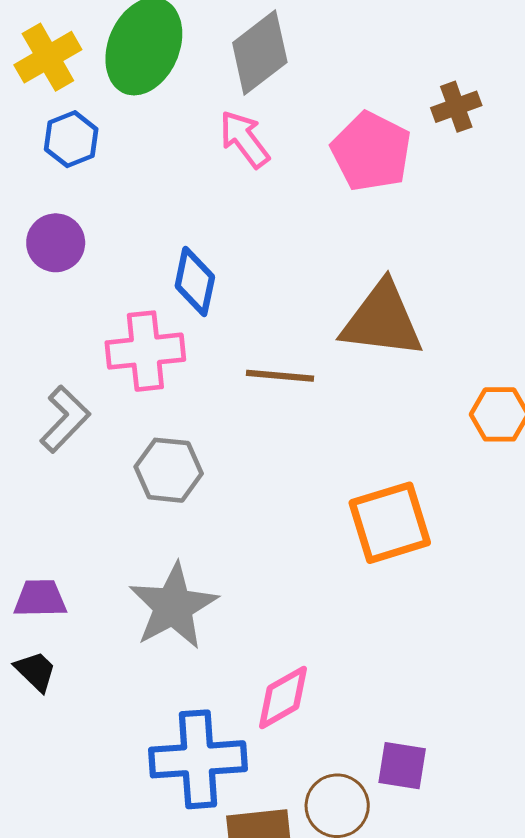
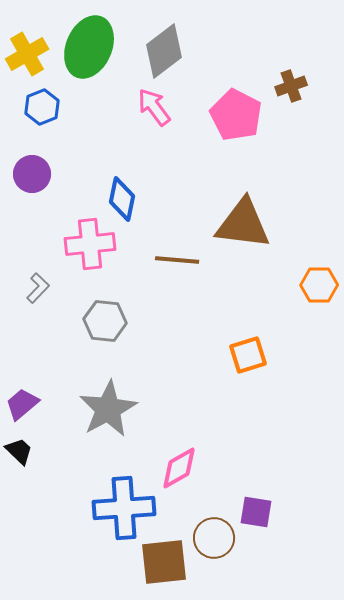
gray L-shape: (65, 419) -> (38, 288), size x0.7
orange square: (390, 523) -> (248, 355), size x0.7
purple trapezoid: (40, 598) -> (22, 404), turned -39

